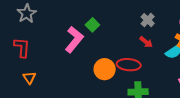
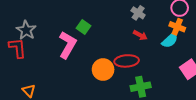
gray star: (27, 14) -> (26, 30), moved
red L-shape: (22, 47) -> (17, 48), moved

